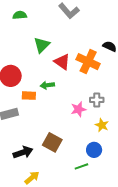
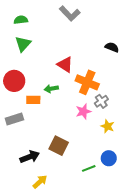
green triangle: (42, 45) -> (23, 44), moved
orange cross: (88, 62) -> (87, 82), moved
gray cross: (97, 100) -> (101, 101), turned -32
blue circle: (94, 150) -> (109, 158), moved

